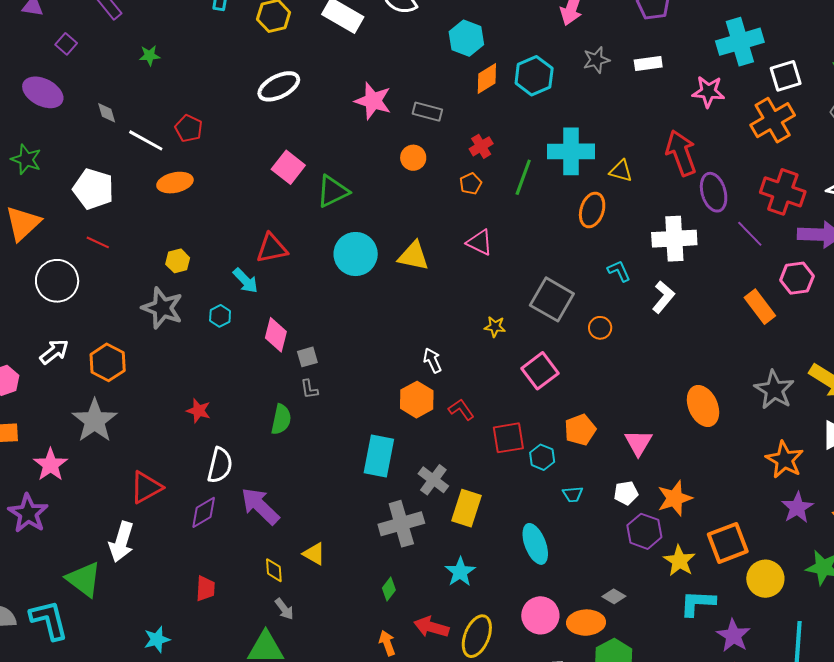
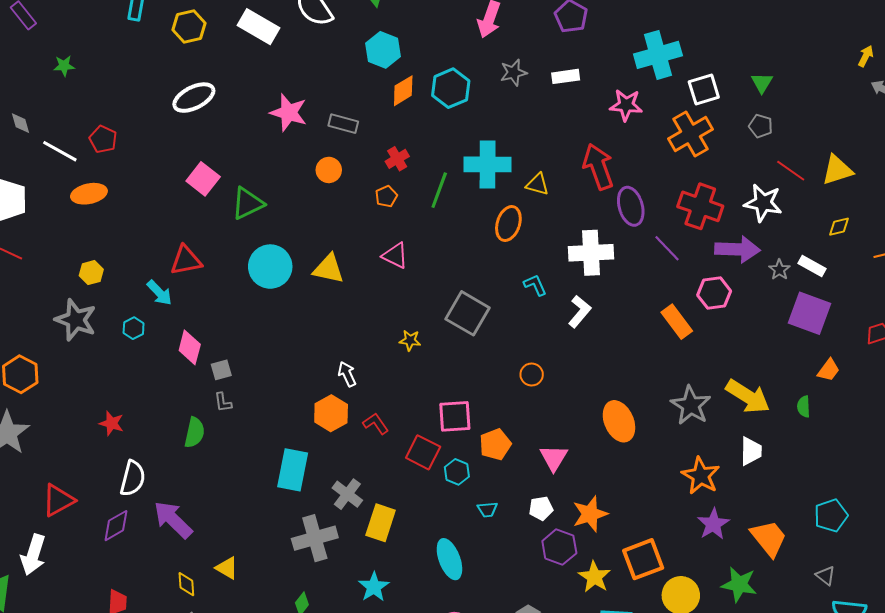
orange circle: (600, 328) -> (532, 375), moved
pink square: (540, 371) -> (455, 416), moved, turned 33
red square: (508, 438) -> (423, 452), turned 36

